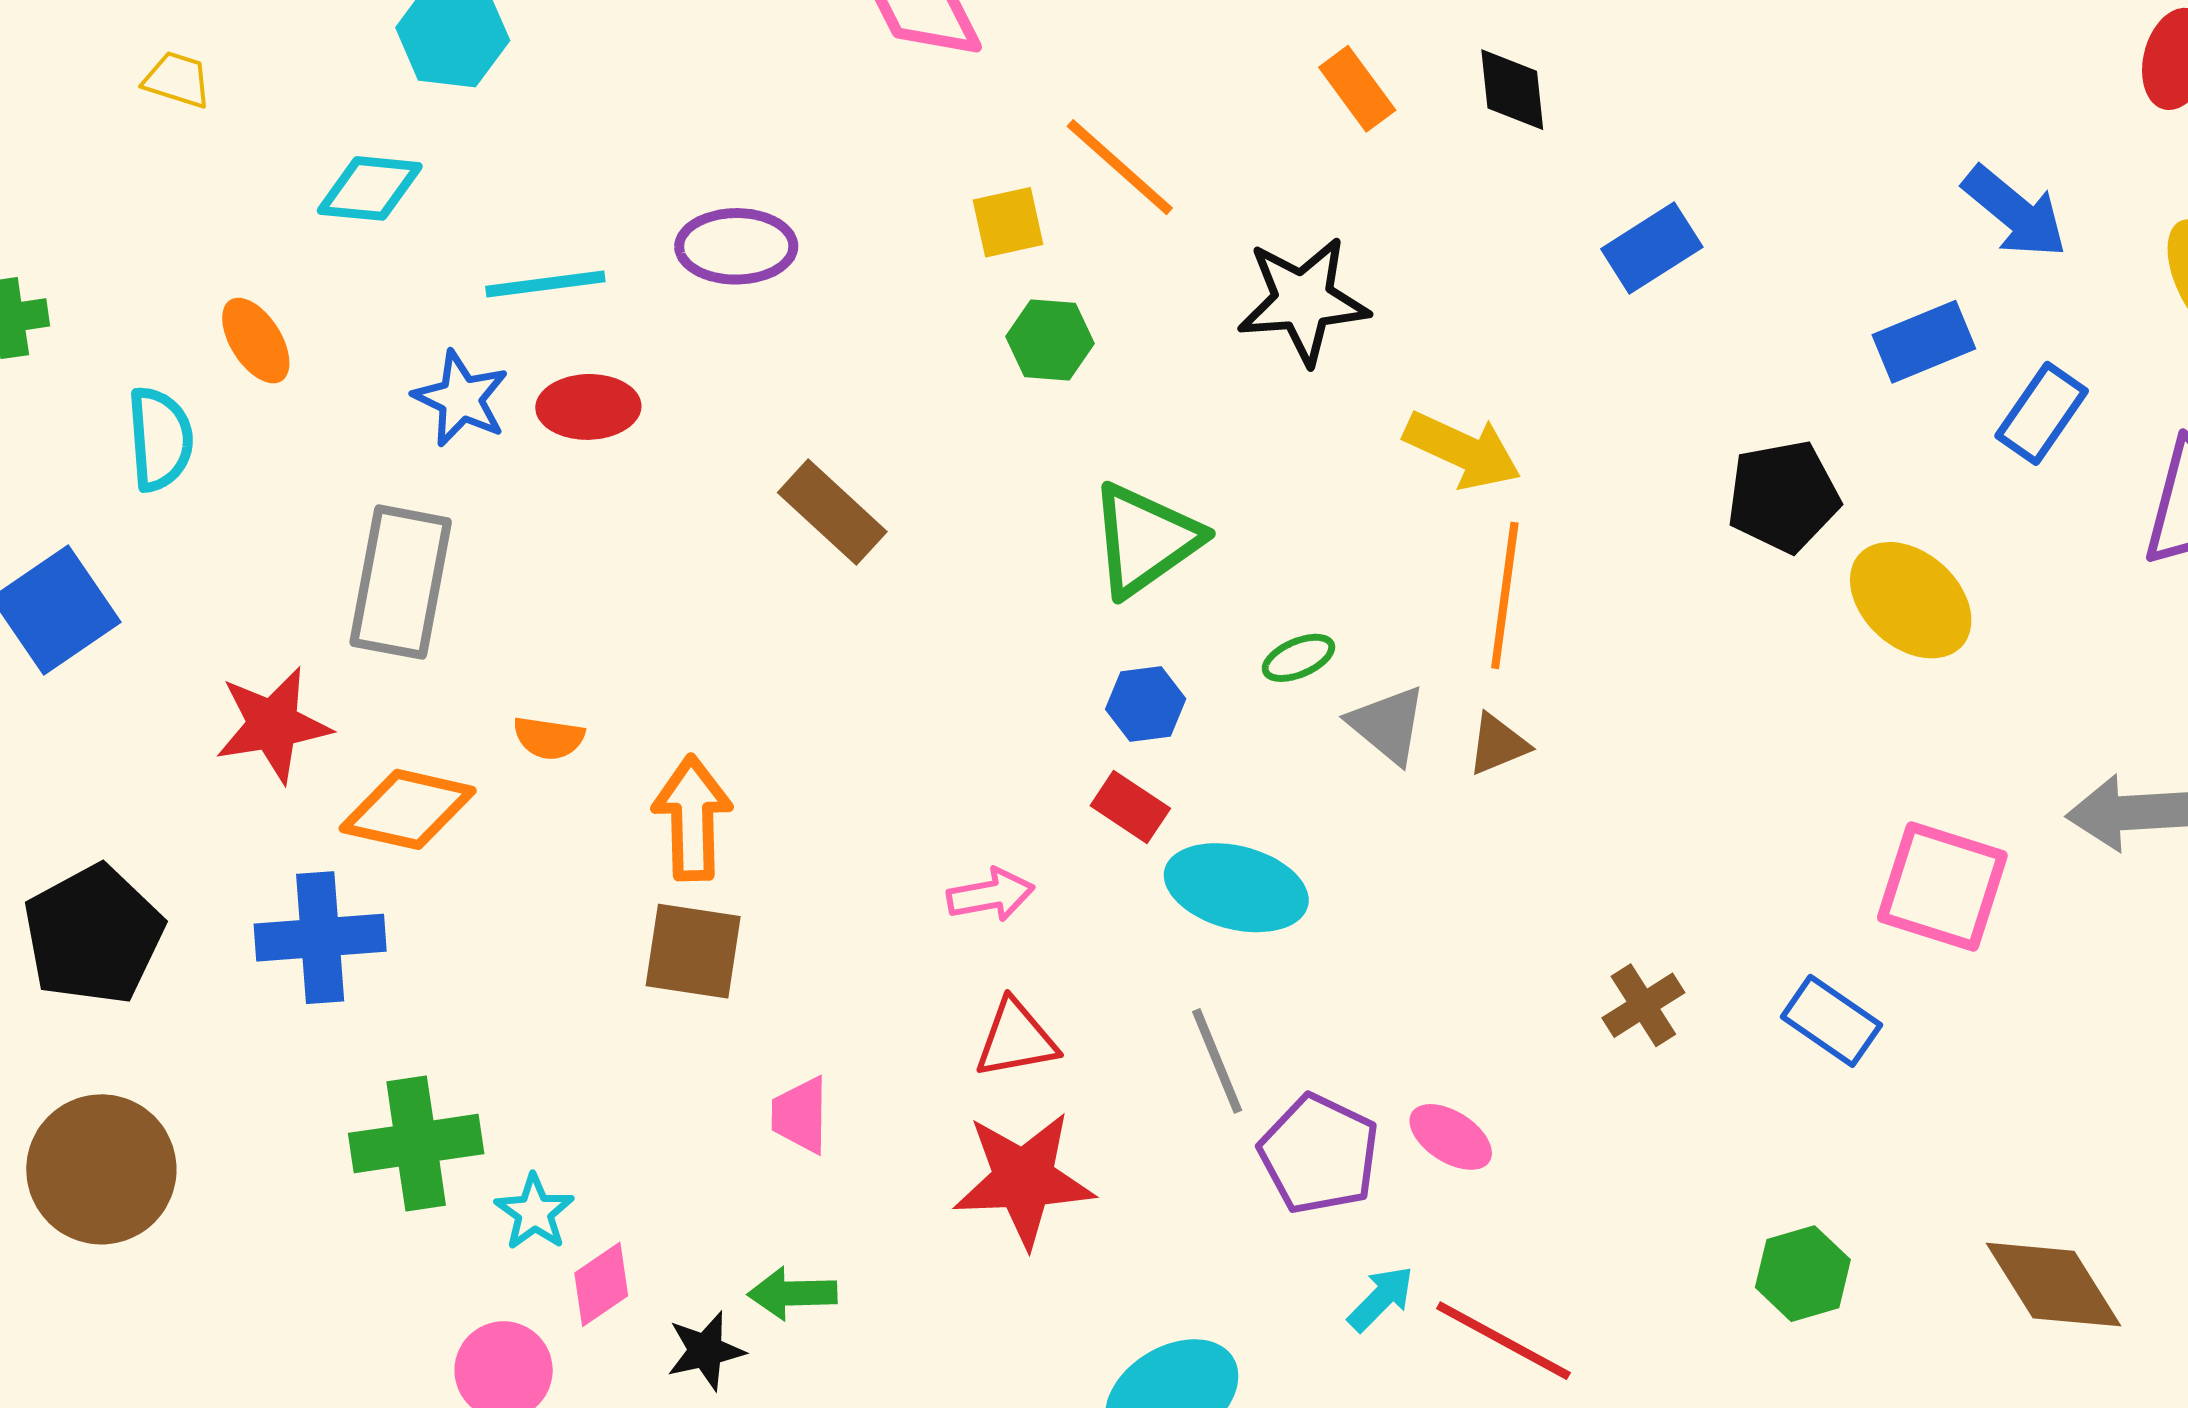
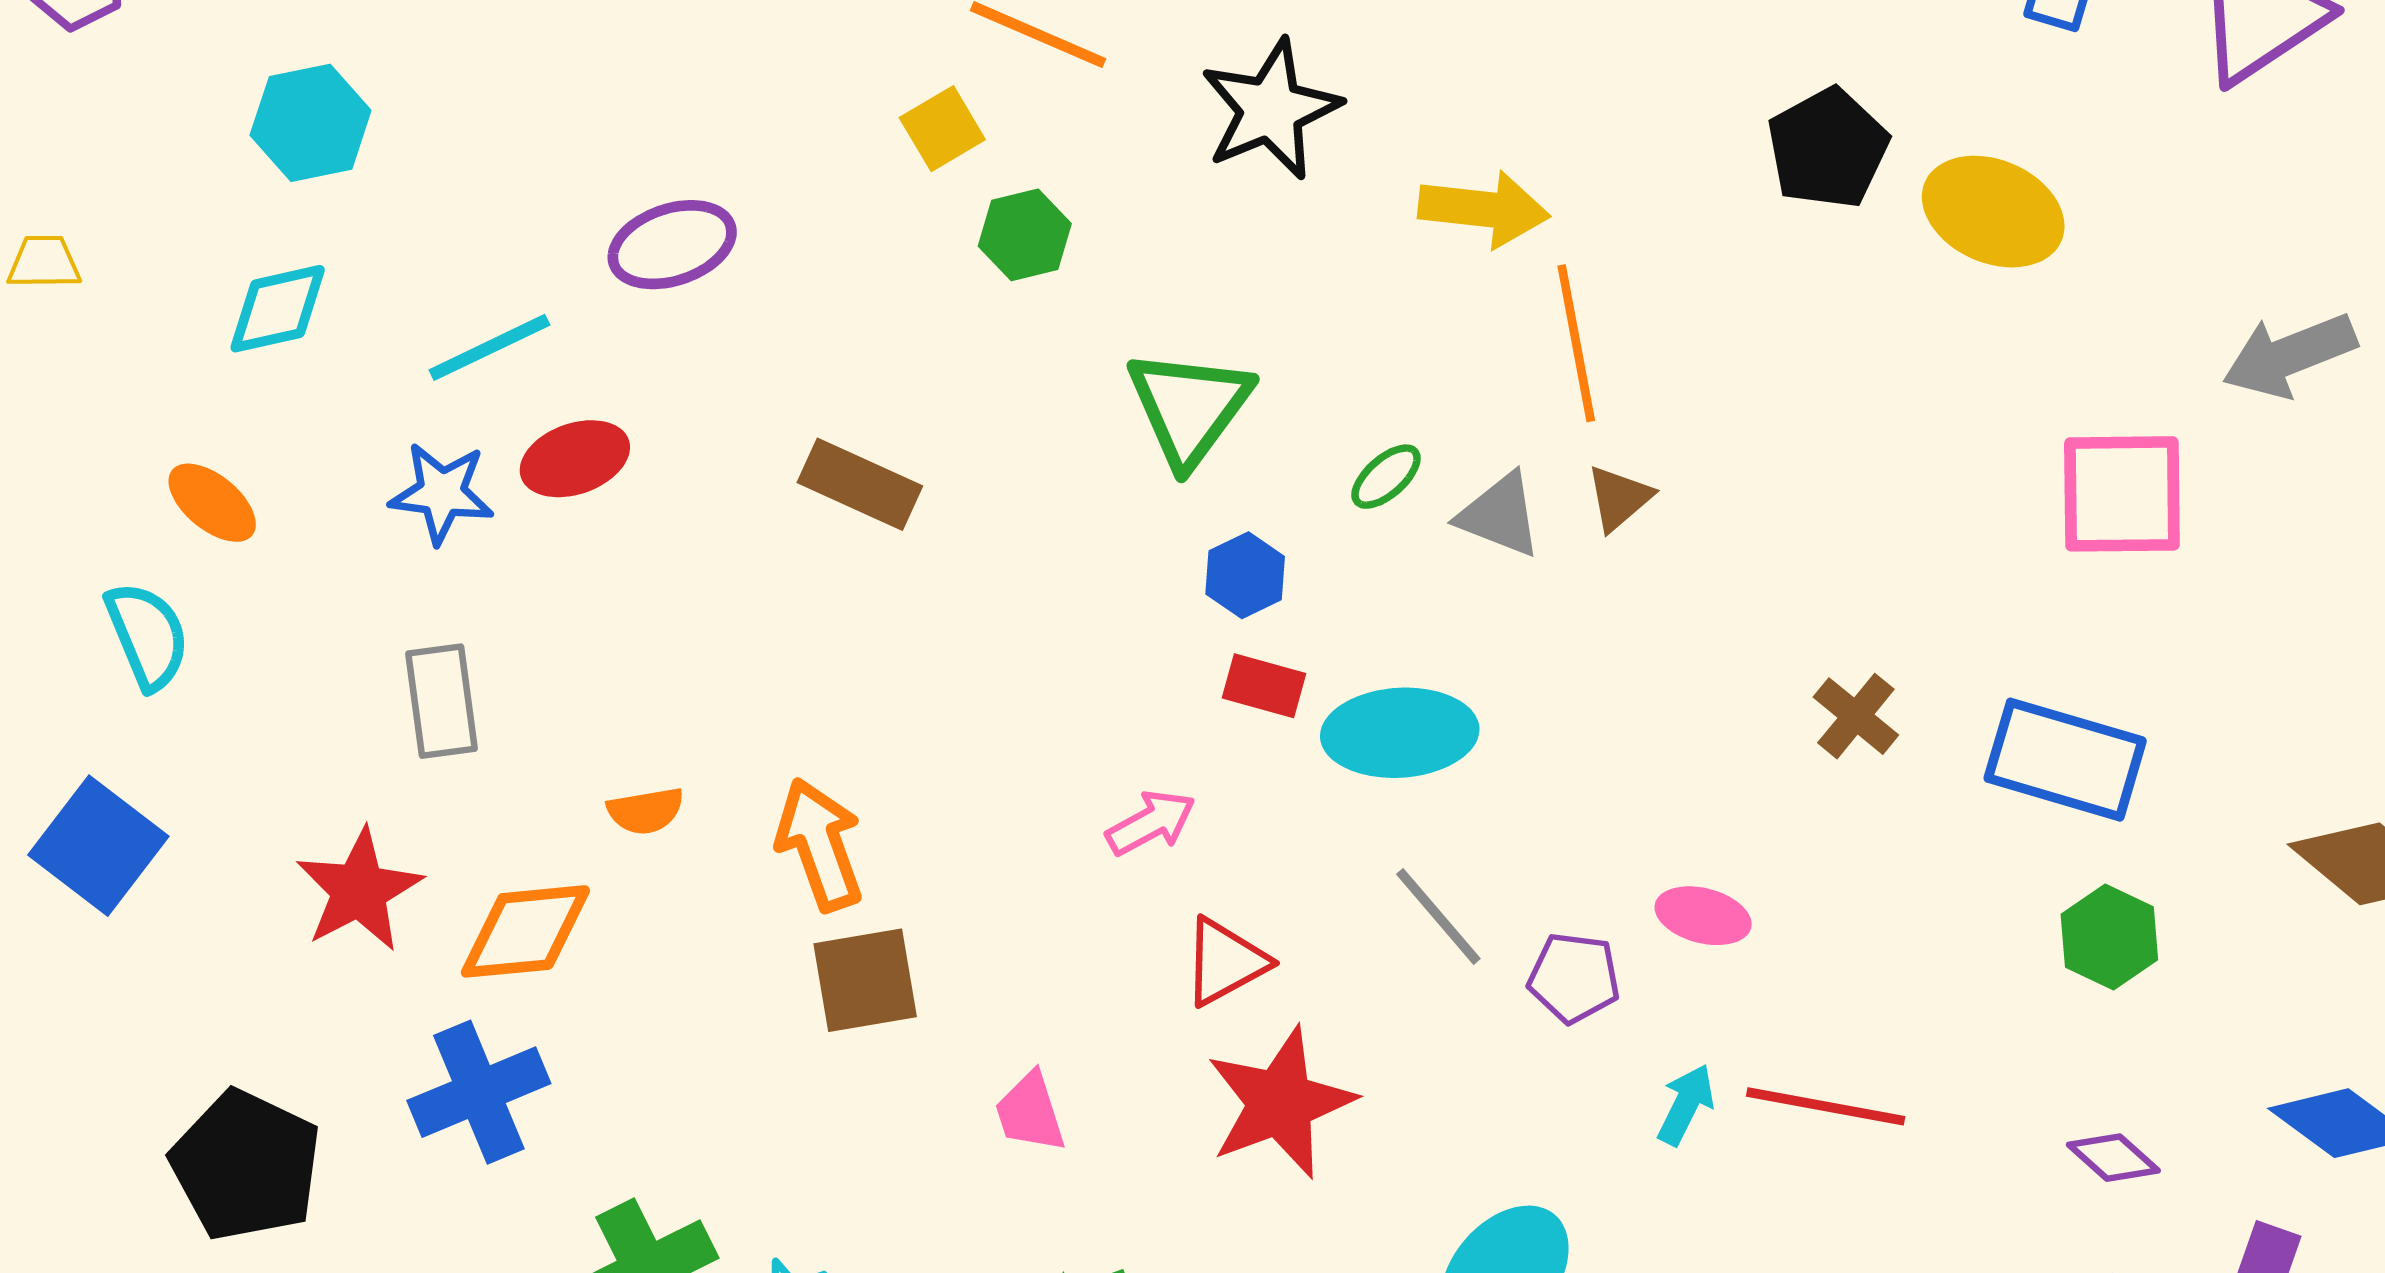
gray rectangle: (401, 582) -> (442, 701), size x0.7
blue rectangle: (1831, 1021) -> (2065, 760), moved, size x1.5
purple pentagon: (1319, 1154) -> (1574, 978), size x0.7

